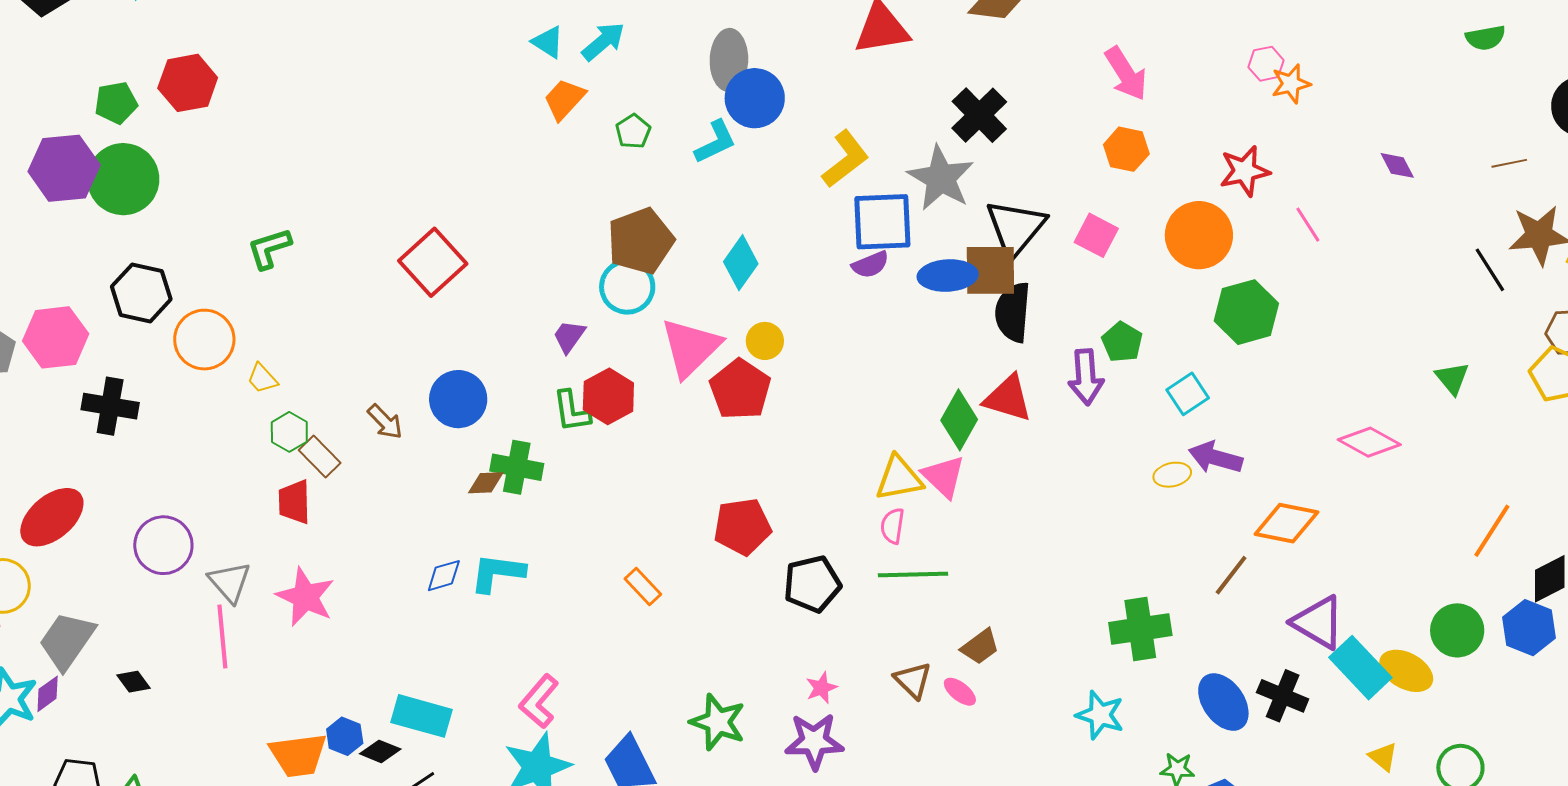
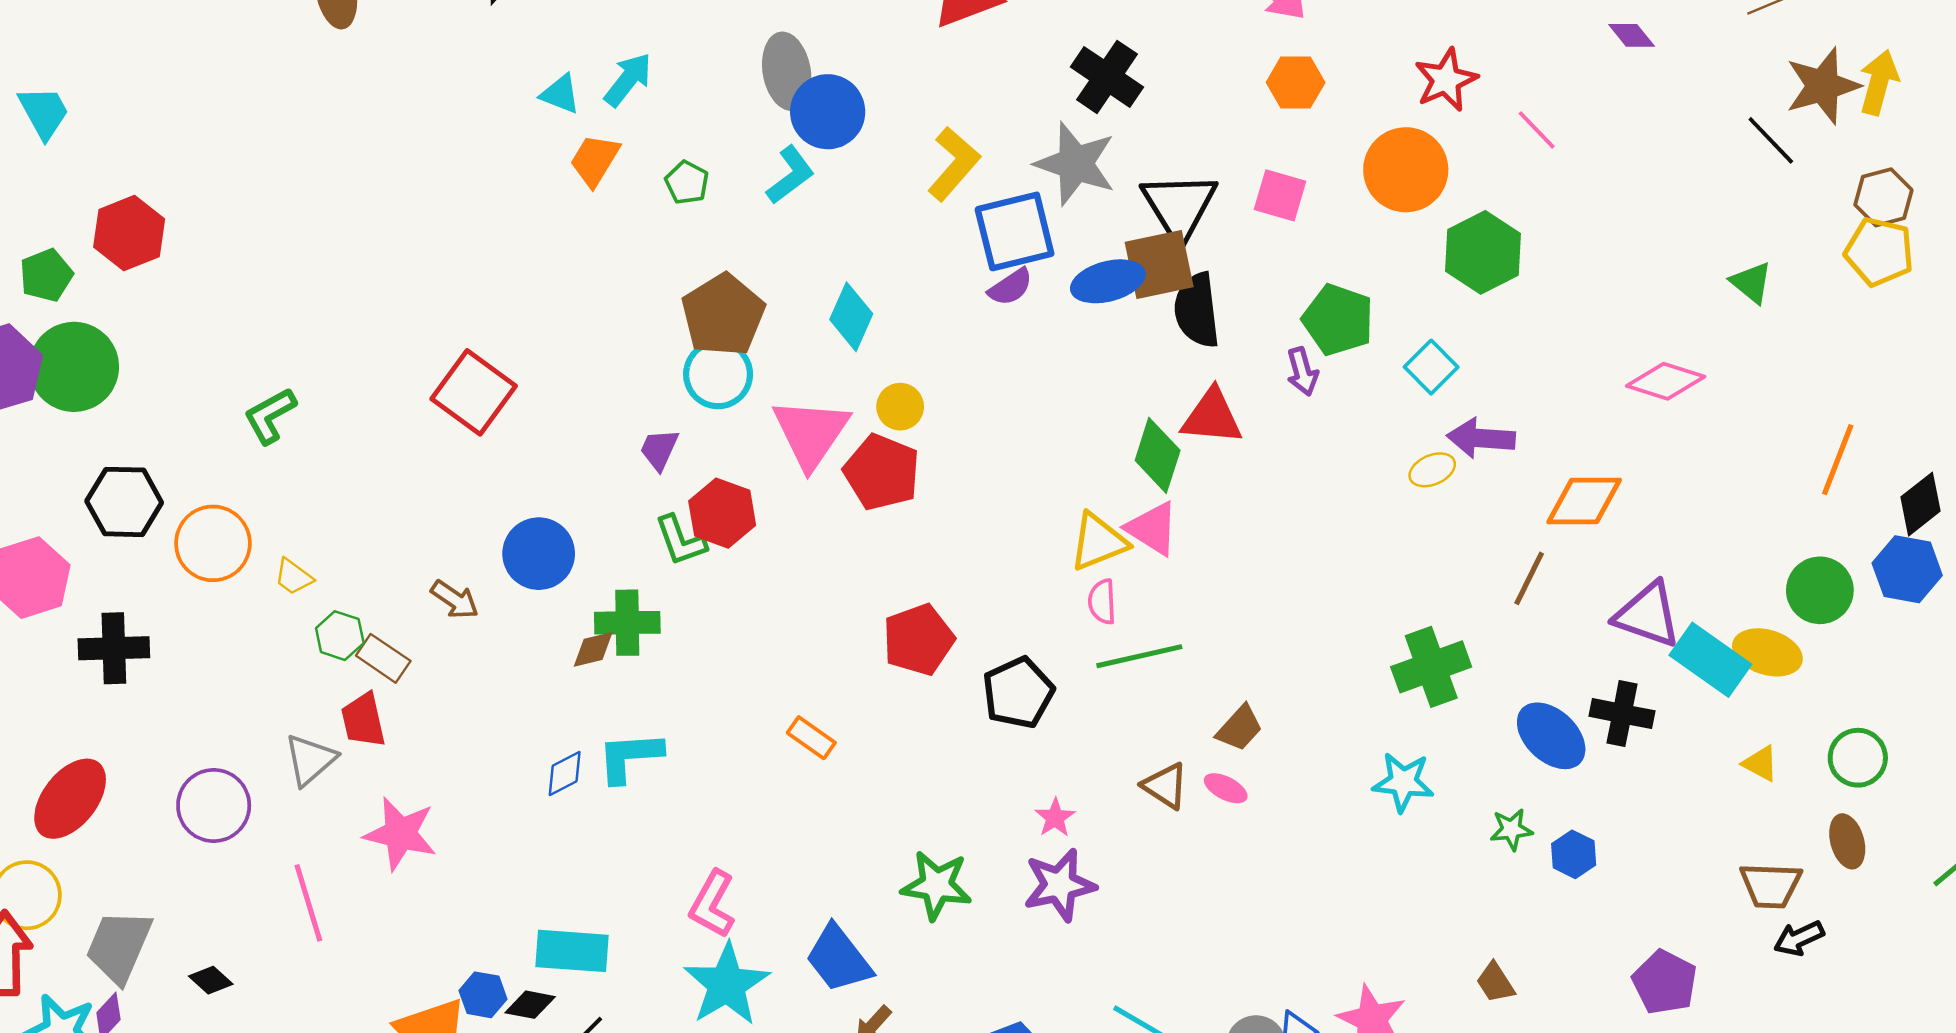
green pentagon: (1122, 342) -> (1338, 320), size x1.4
purple arrow: (1086, 377) -> (1302, 372), size x0.7
gray triangle: (230, 582) -> (310, 760), moved, turned 42

